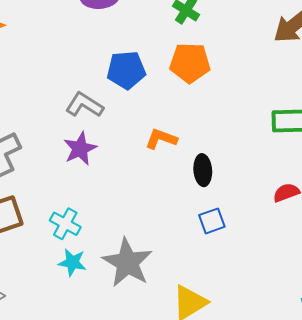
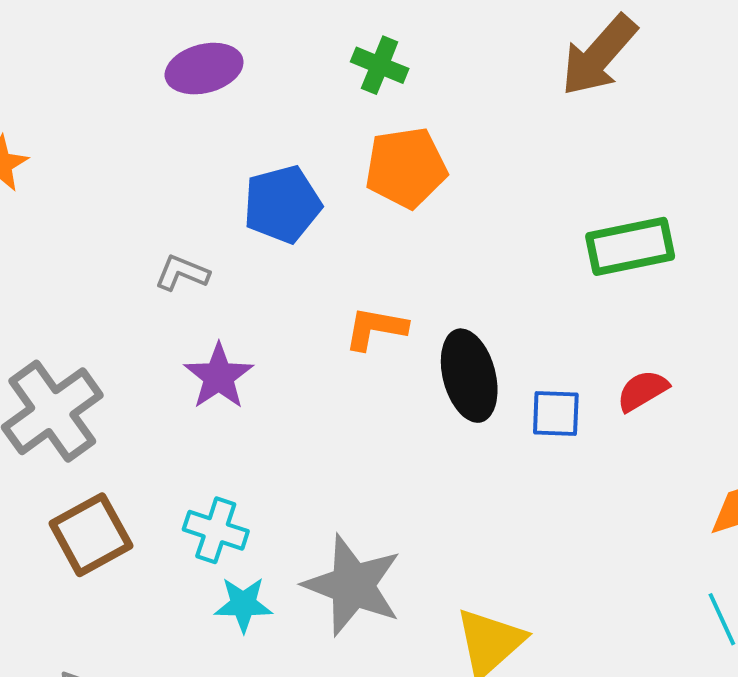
gray L-shape: (84, 105) -> (182, 273), moved, size x0.7
black ellipse: (203, 170) -> (469, 376), size x1.4
blue square: (212, 221) -> (556, 413), moved, turned 32

